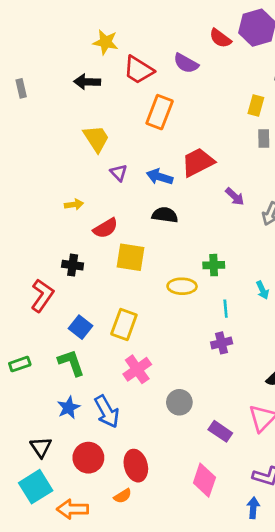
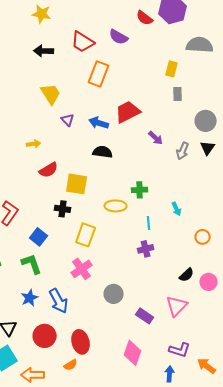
yellow star: (106, 42) -> (42, 14), moved
red semicircle: (106, 228) -> (49, 170), moved
black cross: (73, 265) -> (63, 209), moved
yellow rectangle: (124, 324) -> (86, 235), moved

